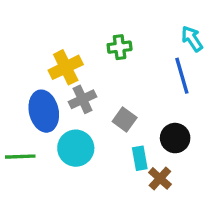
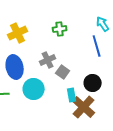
yellow cross: (66, 67) -> (18, 33), moved
gray cross: (83, 99) -> (48, 60), moved
brown cross: (160, 178) -> (84, 107), size x1.6

